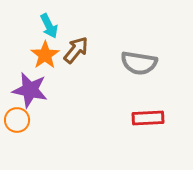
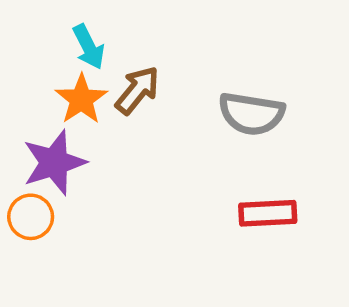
purple star: (30, 90) -> (54, 163), turned -30

